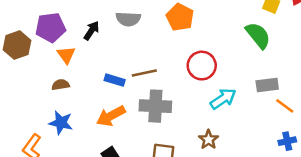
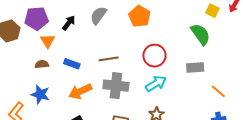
gray semicircle: (128, 19) -> (98, 15), turned 120
blue rectangle: (115, 80) -> (72, 64), moved
gray rectangle: (267, 85) -> (195, 68), moved
cyan arrow: (223, 99) -> (156, 84), moved

